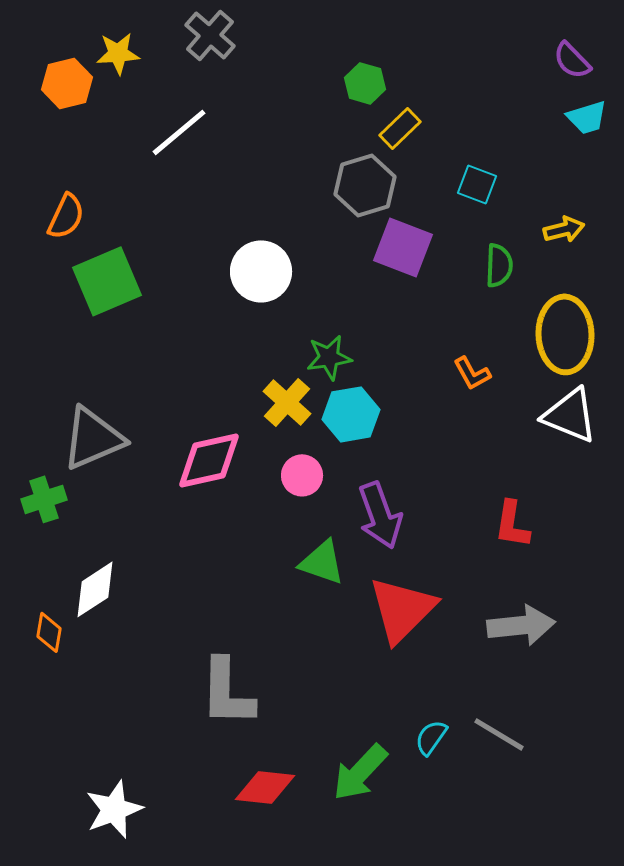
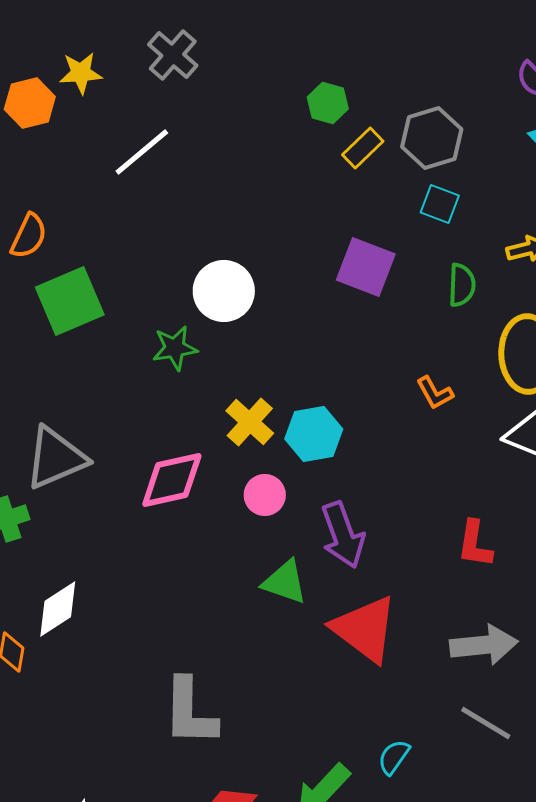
gray hexagon: (365, 185) -> (432, 138), moved
green star: (329, 357) -> (175, 348), moved
red triangle: (402, 609) -> (365, 629), turned -38
gray line: (499, 734) -> (486, 723), moved

